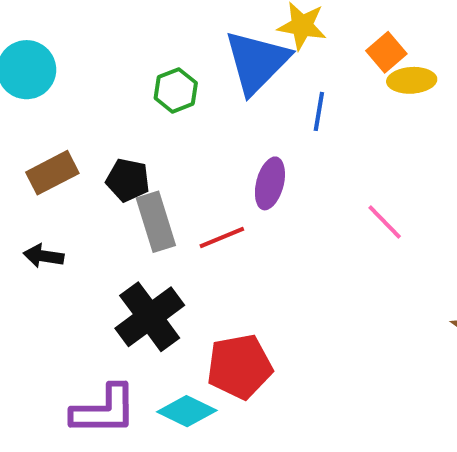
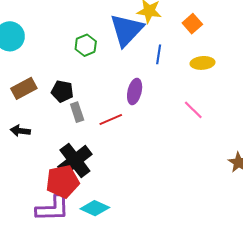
yellow ellipse: (412, 80) -> (202, 63), moved
gray rectangle: (156, 222) -> (77, 112), size x0.7
red pentagon: (239, 367) -> (63, 182), moved

